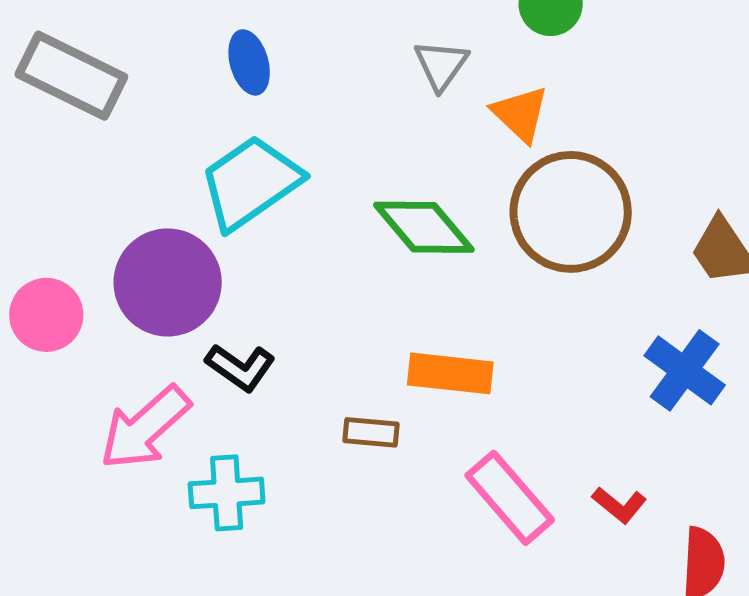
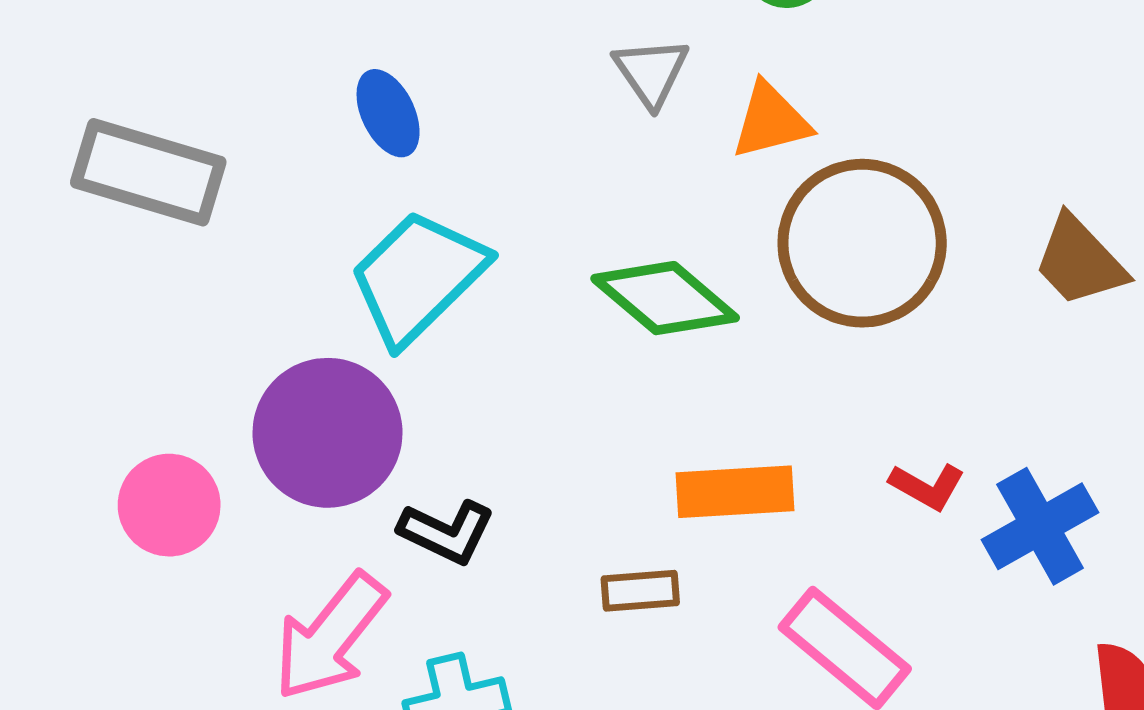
orange triangle: (520, 114) -> (771, 121), turned -48
blue cross: (685, 370) -> (1040, 526), moved, turned 34
red L-shape: (619, 505) -> (927, 486), moved

